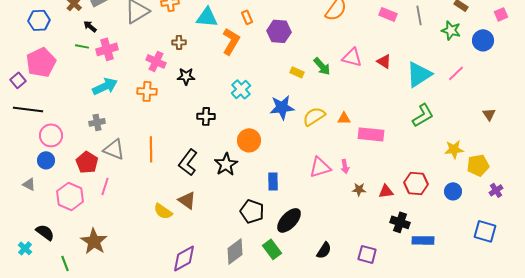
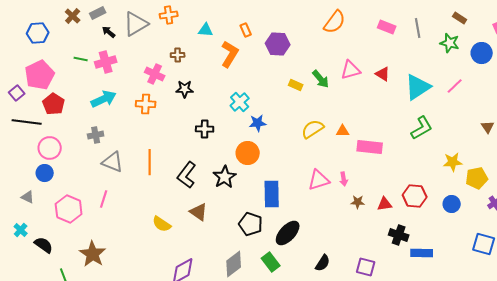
cyan triangle: (207, 17) -> (206, 30), size x0.7
black arrow: (90, 26) -> (109, 32), moved
pink triangle: (352, 57) -> (351, 70), turned -30
blue star: (282, 107) -> (258, 123), moved, size x0.7
red pentagon: (87, 162) -> (54, 104), moved
blue rectangle: (273, 181) -> (272, 194), size x1.5
brown triangle: (187, 200) -> (199, 212), moved
cyan cross: (25, 248) -> (21, 230), moved

